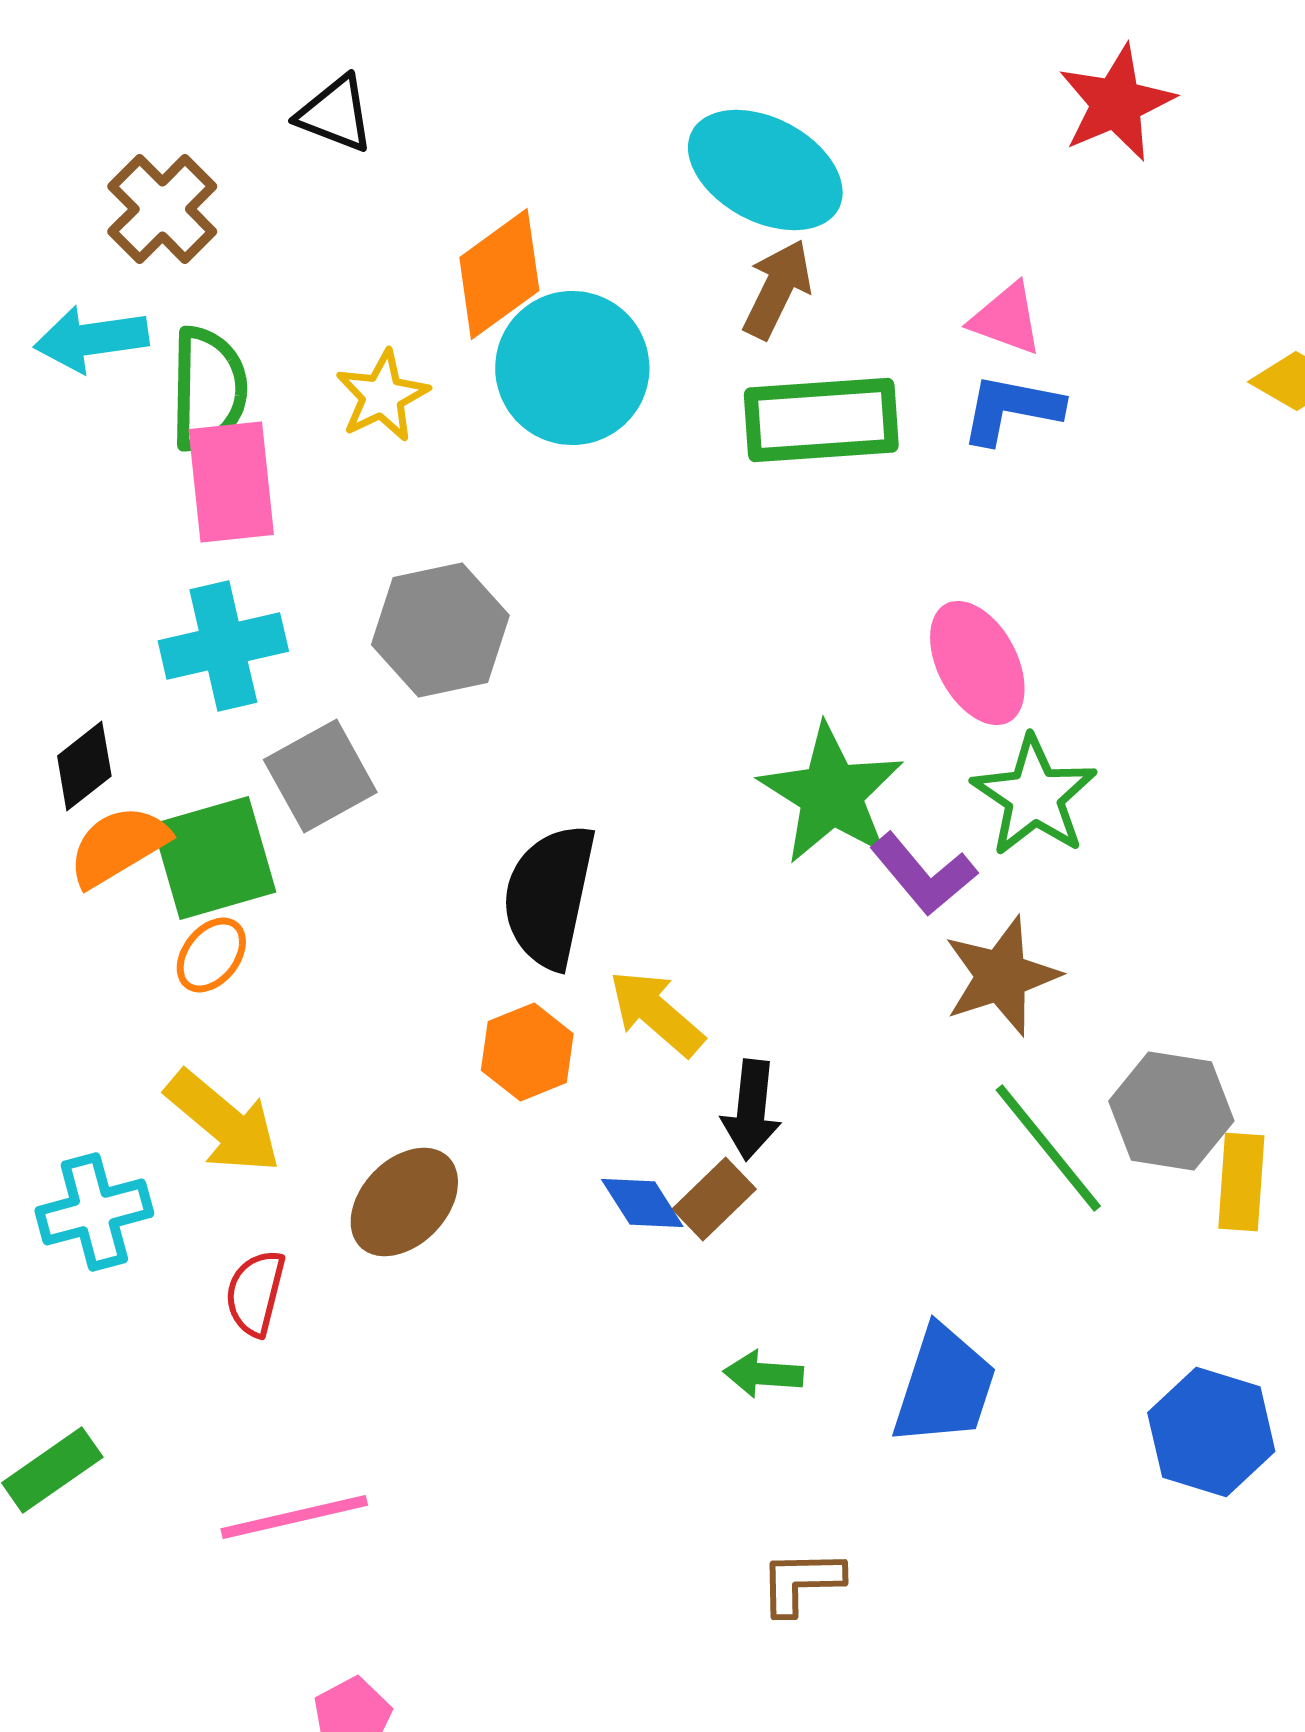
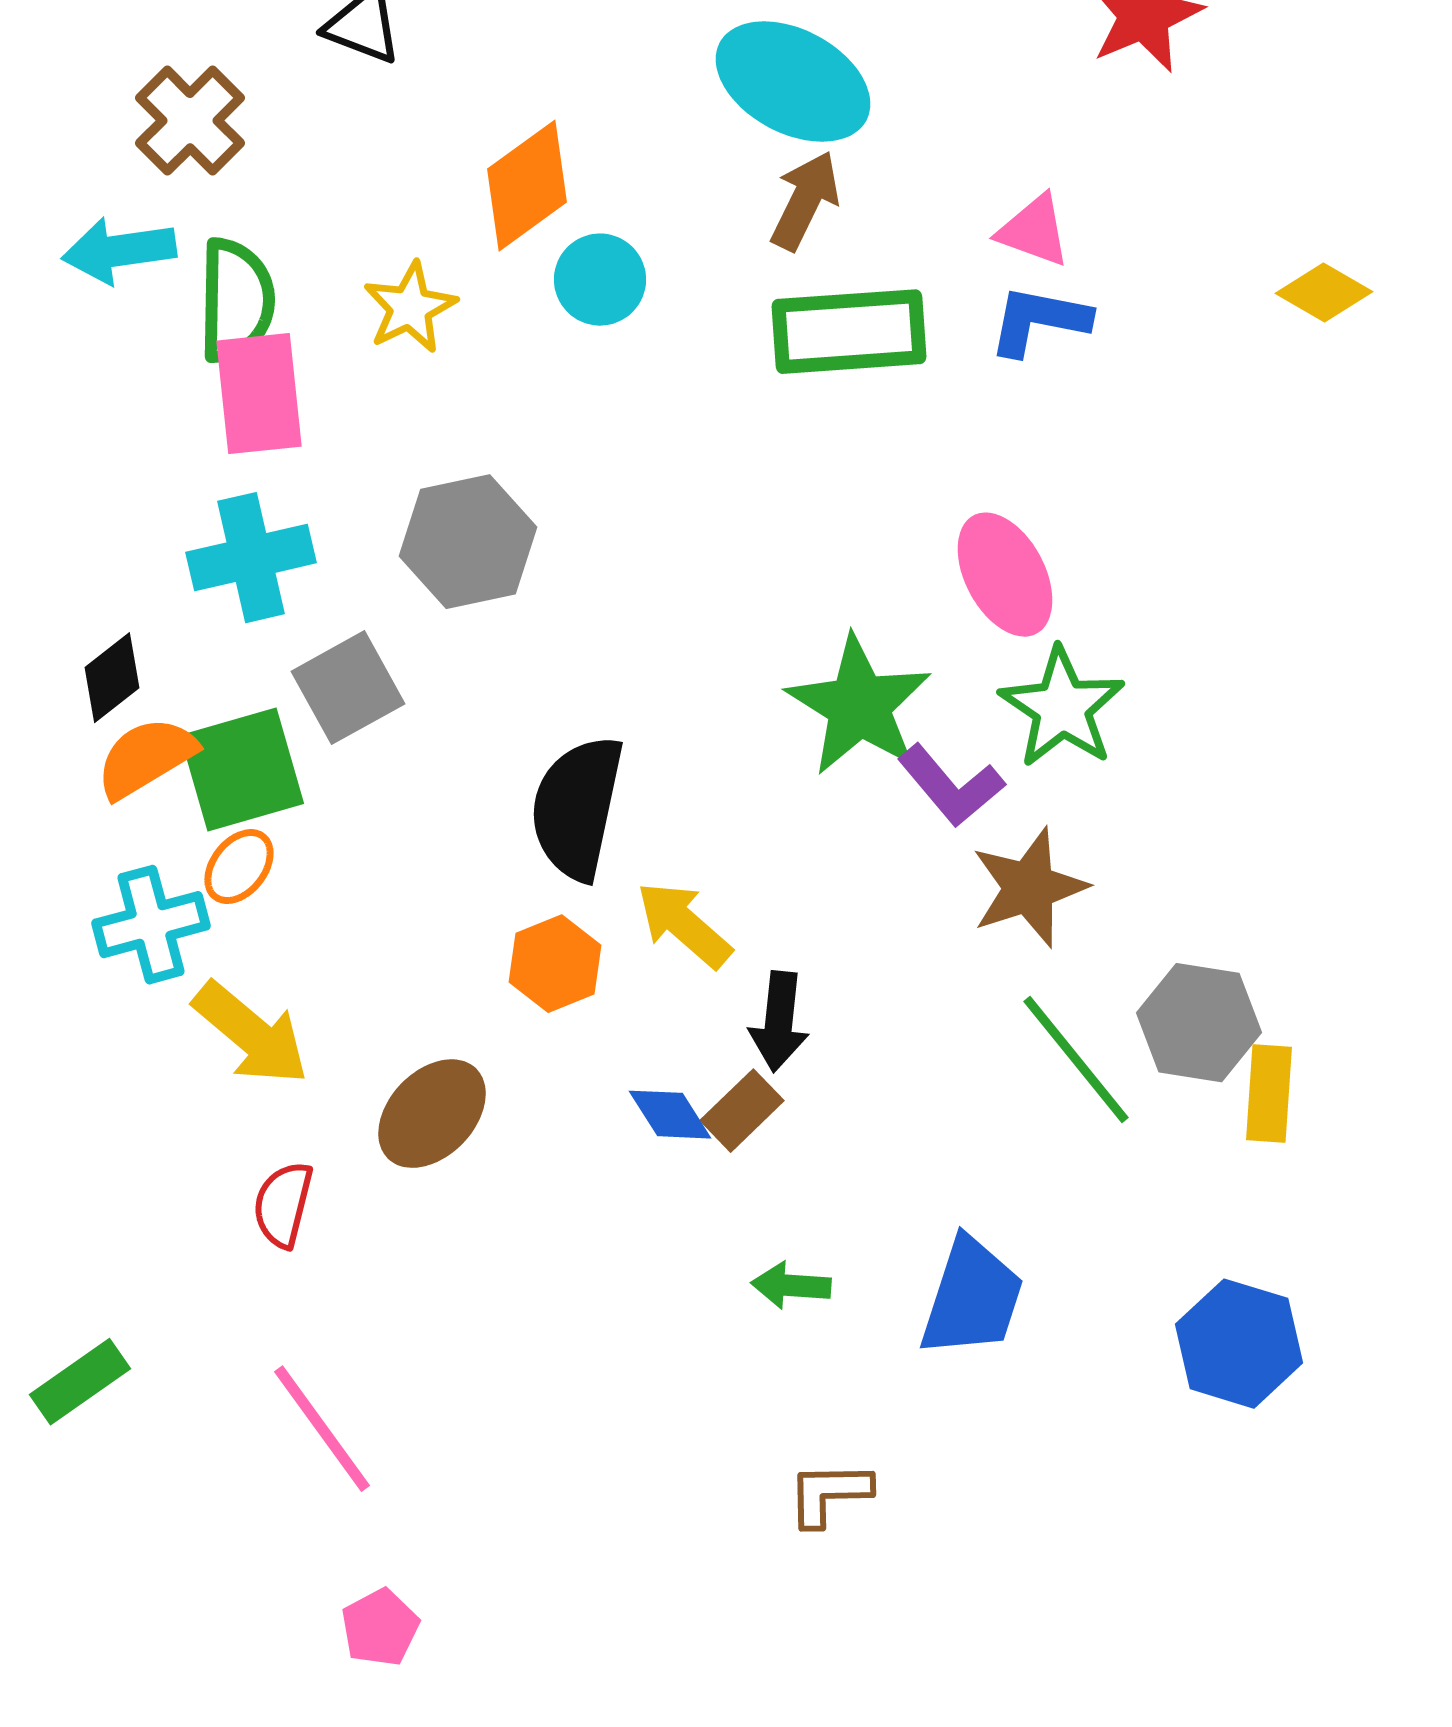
cyan circle: (572, 368) -> (600, 280), size x0.6
cyan cross: (94, 1212) -> (151, 925), moved
pink line: (294, 1517) -> (322, 1429), turned 67

